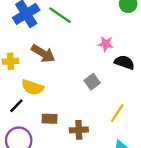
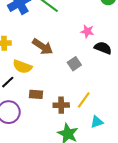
brown arrow: (43, 53) -> (43, 47), moved
yellow line: (117, 113) -> (84, 100), moved

